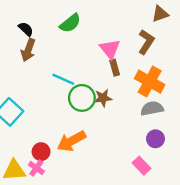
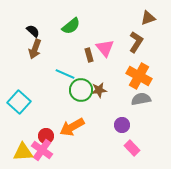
brown rectangle: (115, 68) -> (89, 55), moved
purple circle: (155, 139) -> (122, 125), moved
pink cross: (36, 168) -> (42, 150), size x1.5

